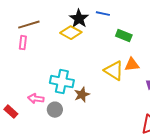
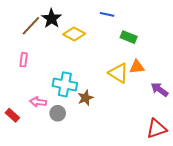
black star: (79, 19) -> (51, 19), moved
brown line: (29, 25) -> (31, 26), turned -30
pink rectangle: (23, 43) -> (24, 60), moved

